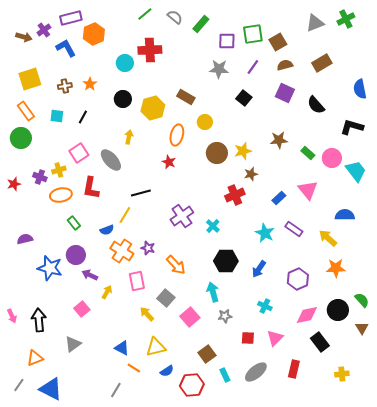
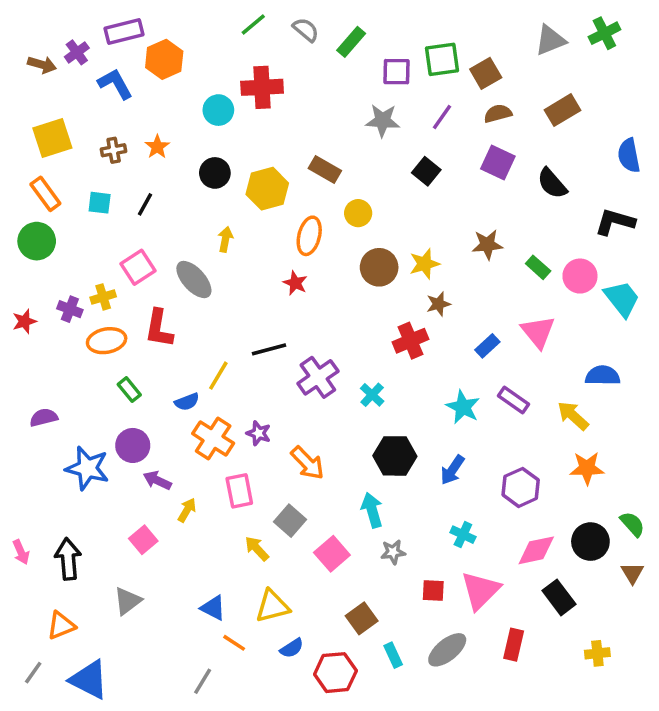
black line: (141, 193) -> (269, 349), moved
pink triangle: (275, 338) -> (480, 590), size x1.4

